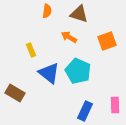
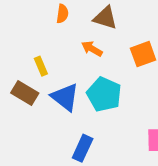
brown rectangle: (15, 93) -> (25, 93), moved
blue rectangle: (85, 111) -> (83, 148), moved

